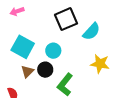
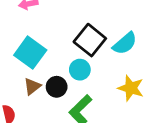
black square: (66, 19) -> (90, 40), moved, turned -35
cyan circle: (53, 51) -> (80, 70), moved

